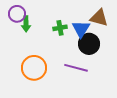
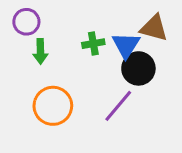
green arrow: (26, 24) -> (40, 51), moved
purple line: (76, 68) -> (118, 106), turned -65

